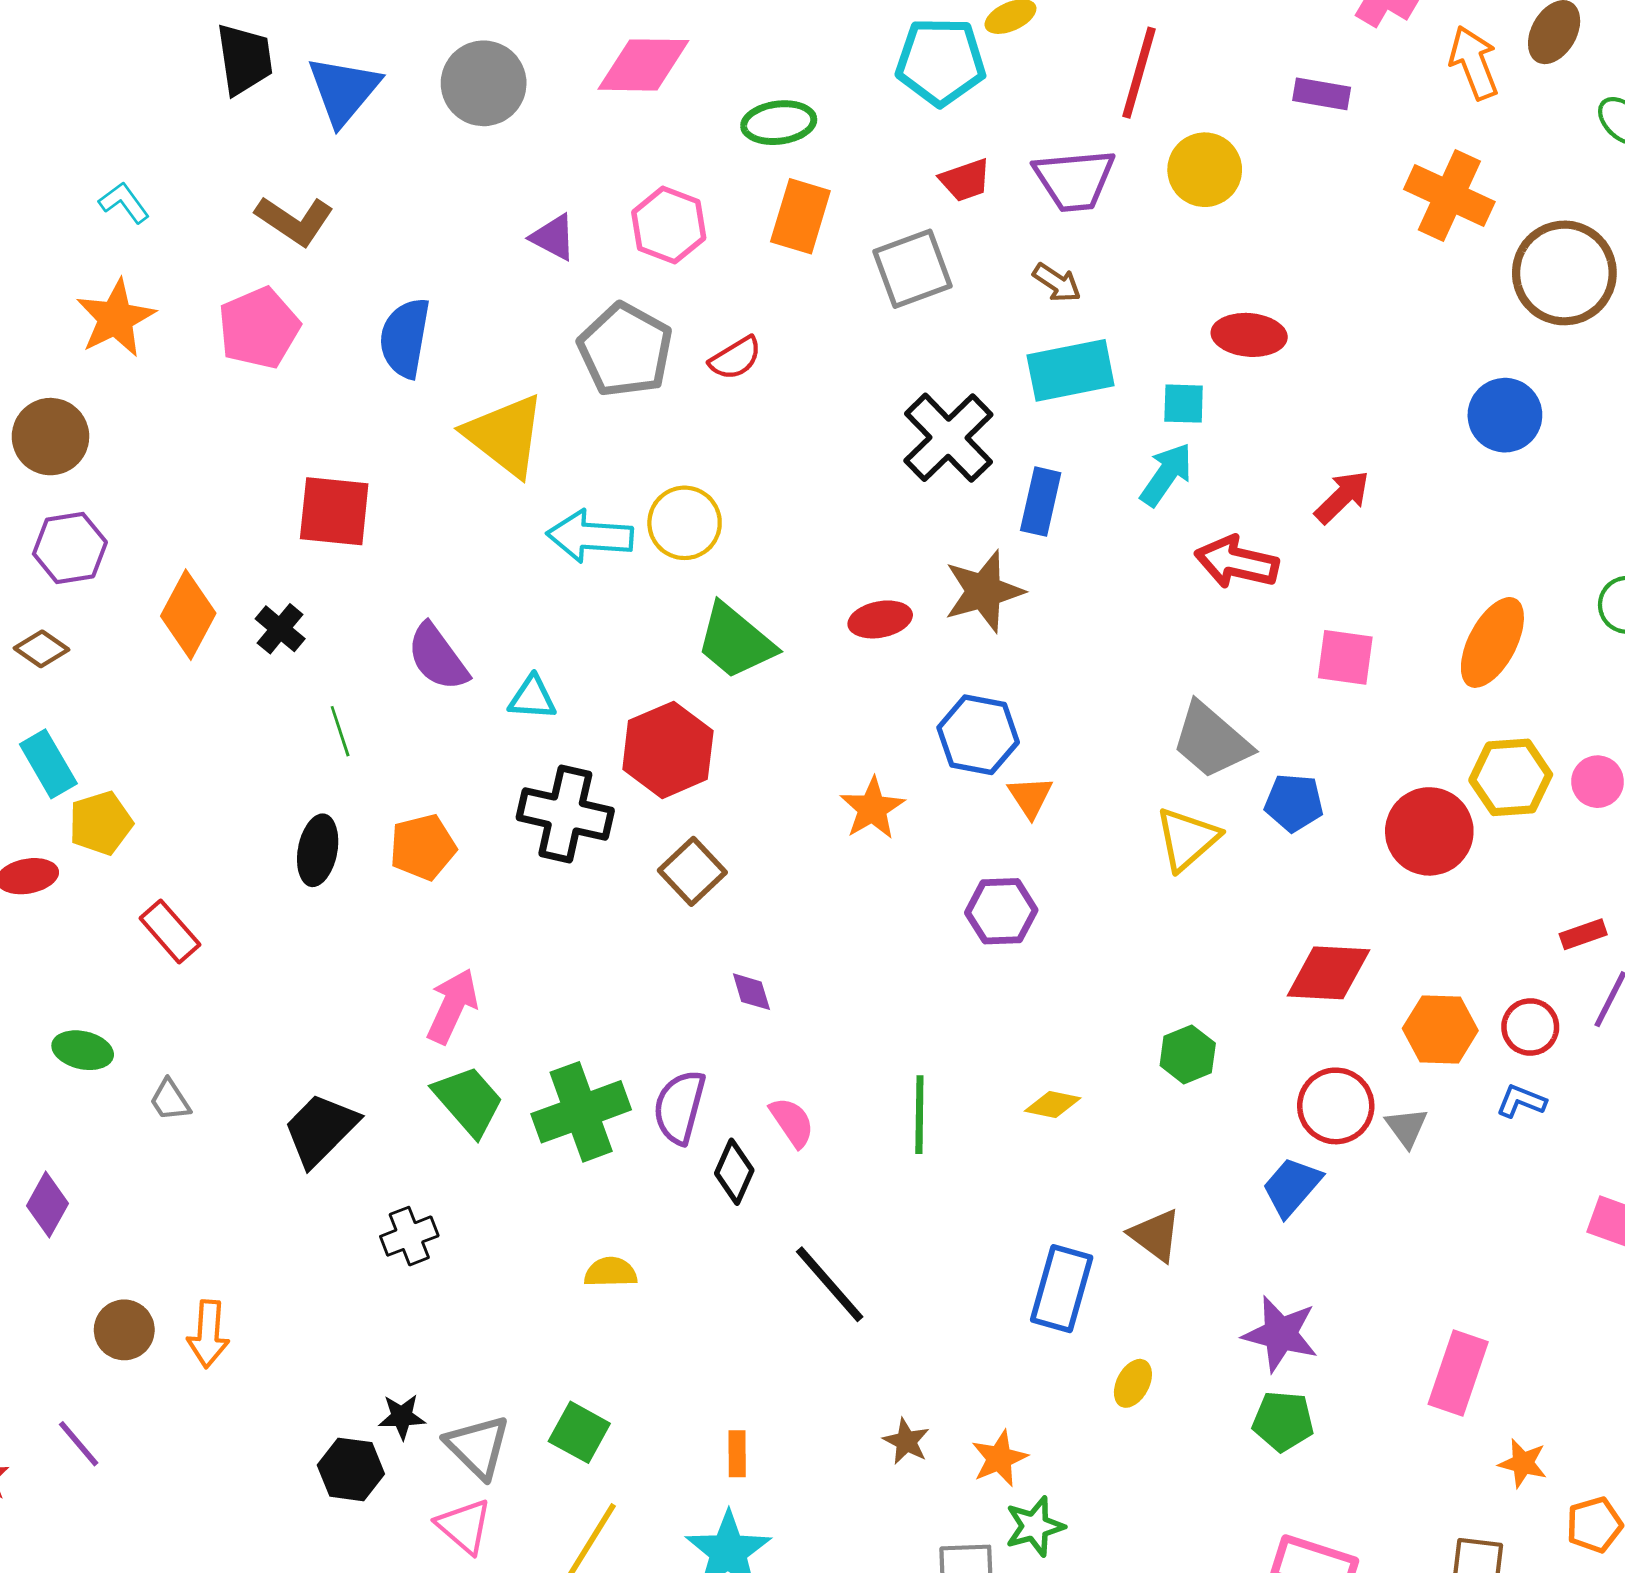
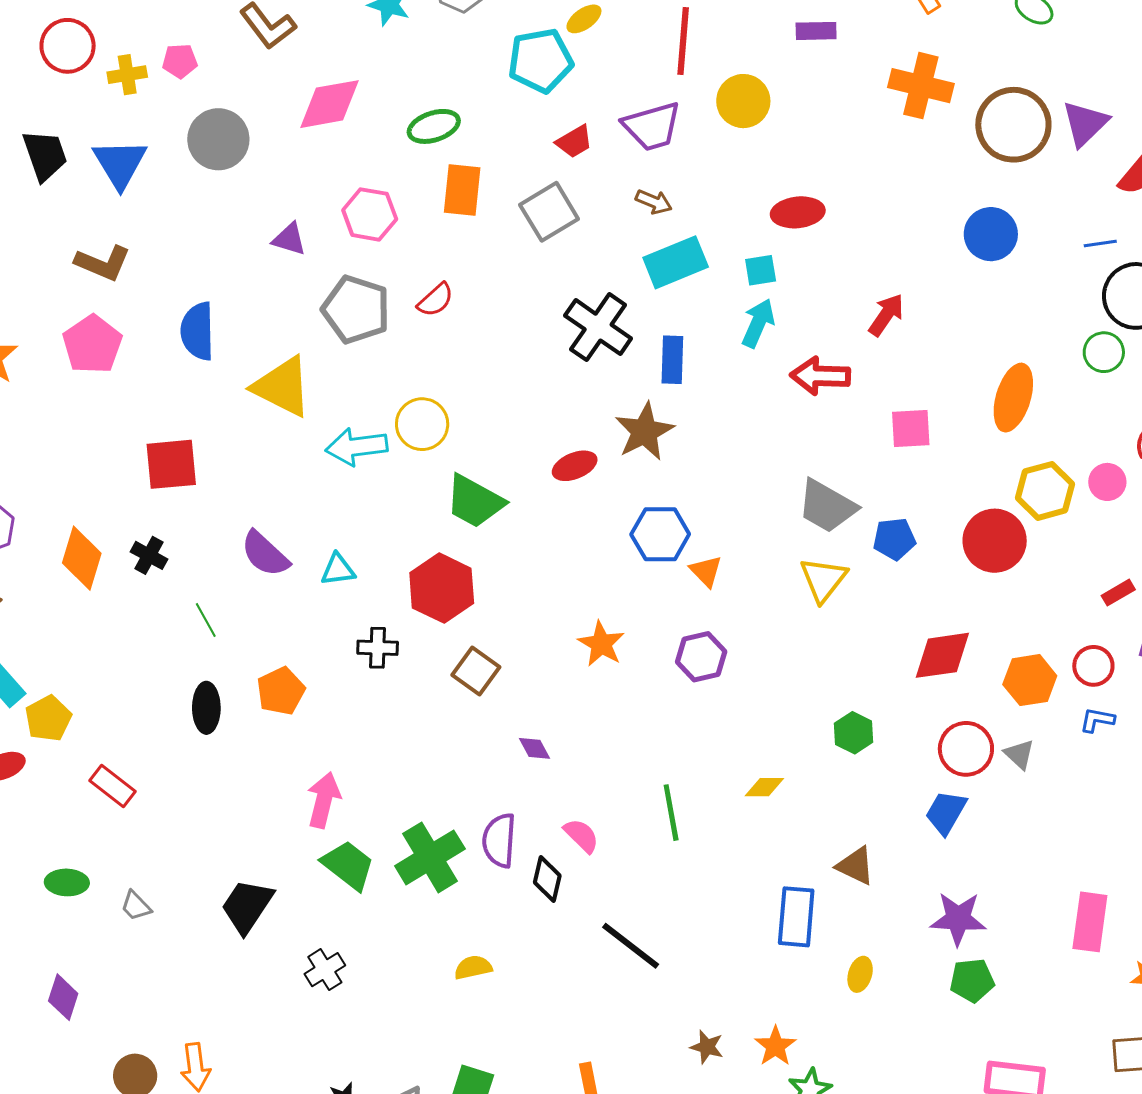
orange star: (872, 808) -> (601, 644), moved
black cross: (565, 814) -> (378, 648), size x0.6

